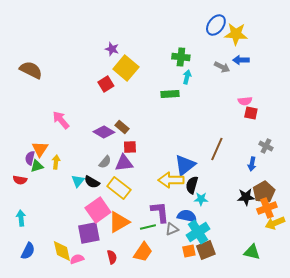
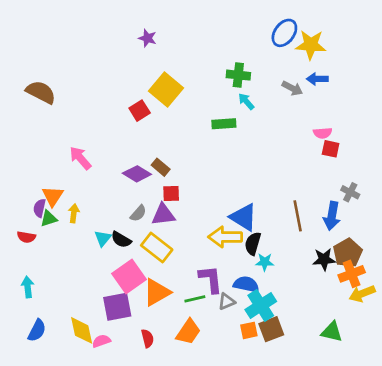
purple star: (112, 49) -> (147, 38), moved
cyan arrow: (187, 77) -> (246, 101), turned -56
brown line: (217, 149) -> (298, 216), moved, turned -35
blue arrow: (252, 164) -> (332, 216), size x1.5
blue triangle: (185, 165) -> (244, 217), turned -50

